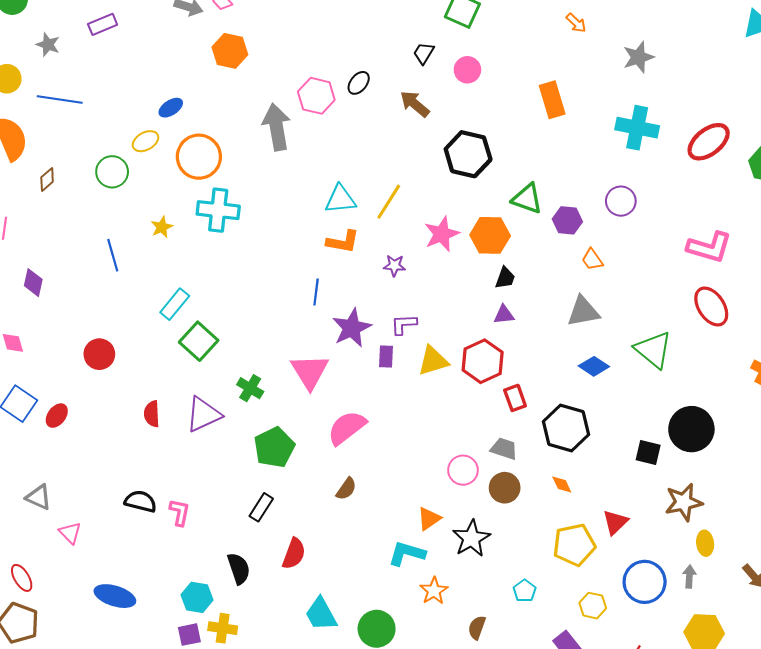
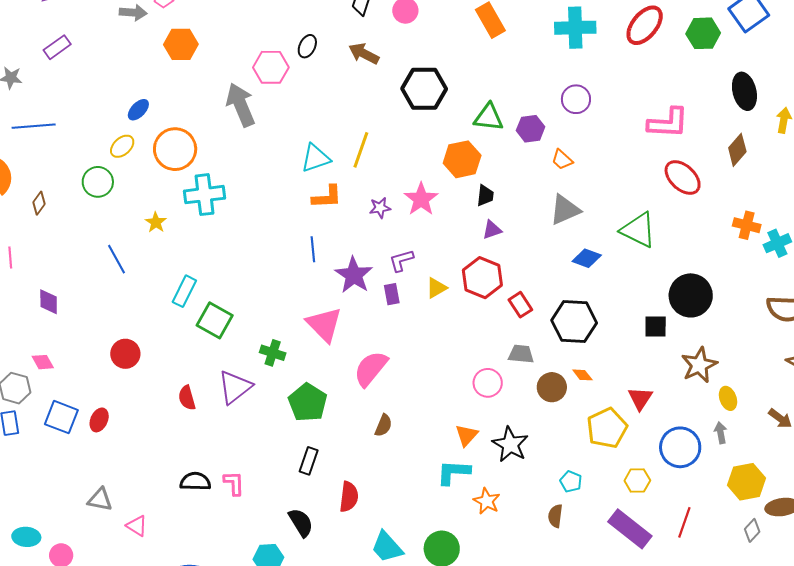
pink star: (442, 234) -> (421, 199), moved
yellow triangle: (433, 361) -> (436, 288), size x0.7
brown circle: (505, 488) -> (552, 387), moved
brown semicircle: (477, 627) -> (555, 516), moved

